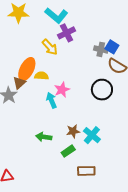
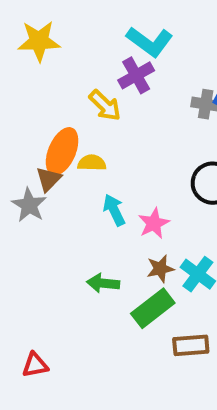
cyan L-shape: (56, 15) -> (150, 42), moved
pink star: (62, 90) -> (154, 223), moved
green rectangle: (68, 151) -> (153, 308), size x1.5

